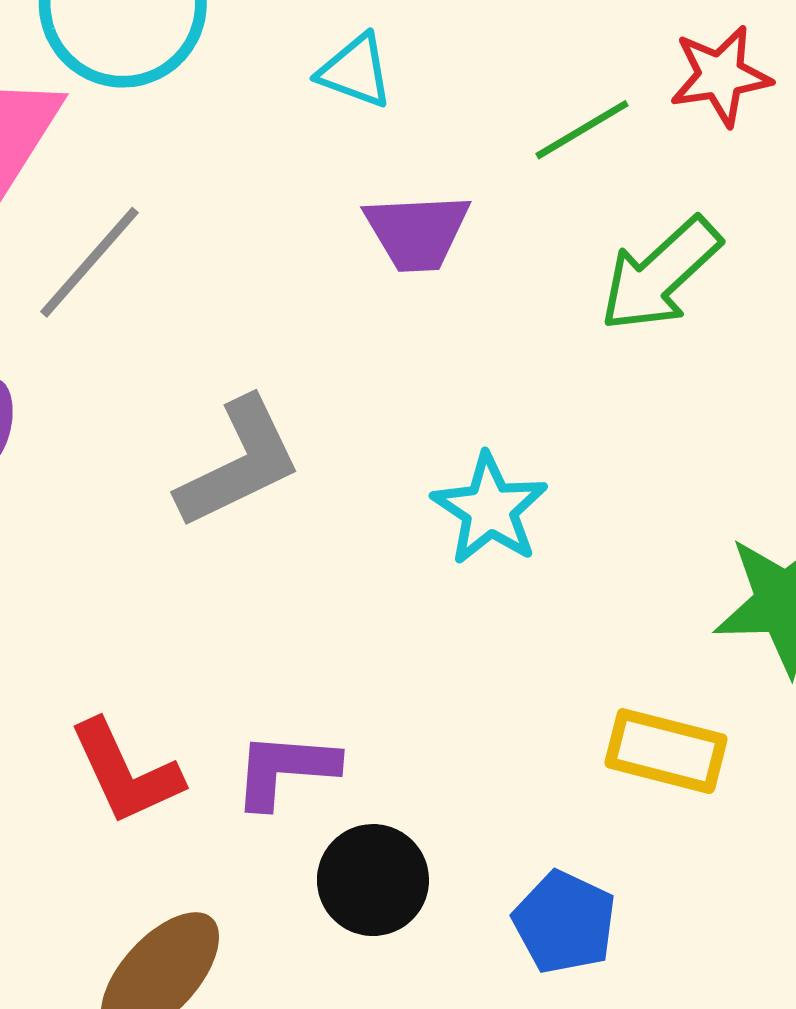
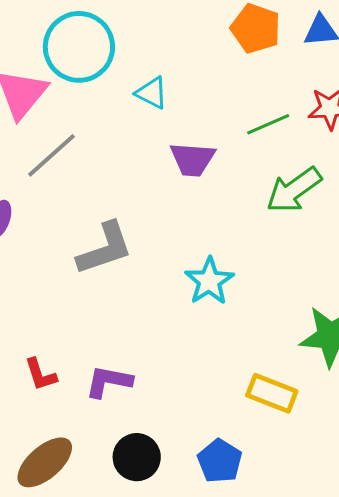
cyan triangle: (355, 71) -> (152, 93), moved
red L-shape: (126, 772) -> (41, 374), size x0.7
black circle: (373, 880) -> (137, 457), moved

